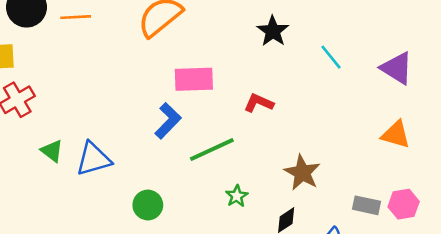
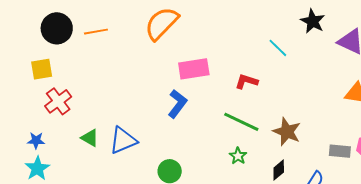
black star: (273, 31) -> (313, 21), moved
cyan line: (331, 57) -> (278, 48), moved
green line: (212, 150) -> (241, 122), moved, turned 57

